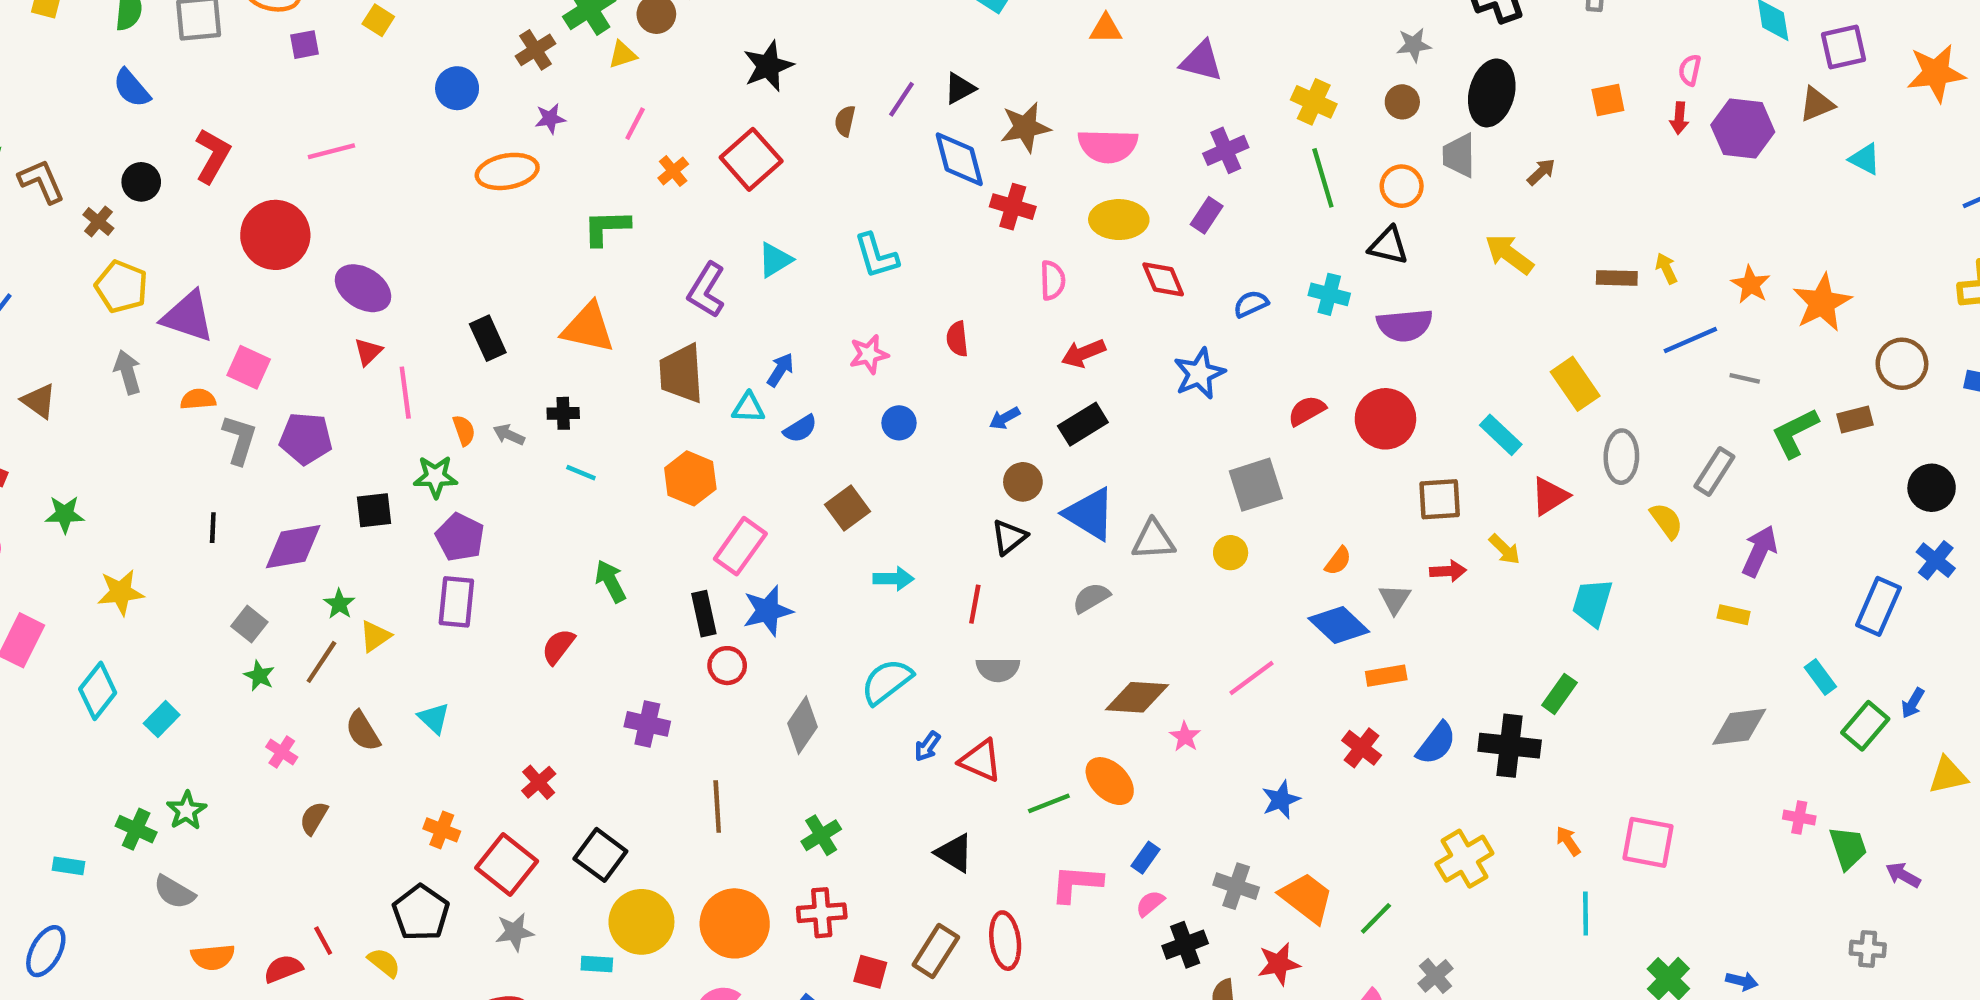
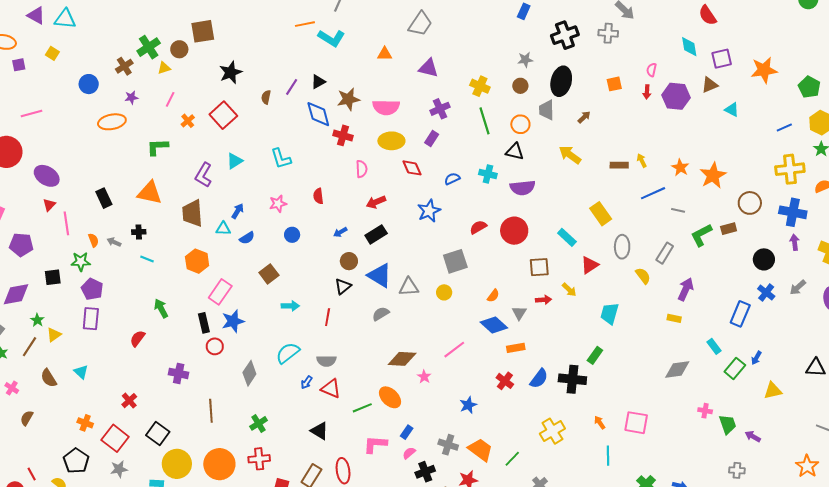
gray semicircle: (998, 669) -> (326, 361), moved

